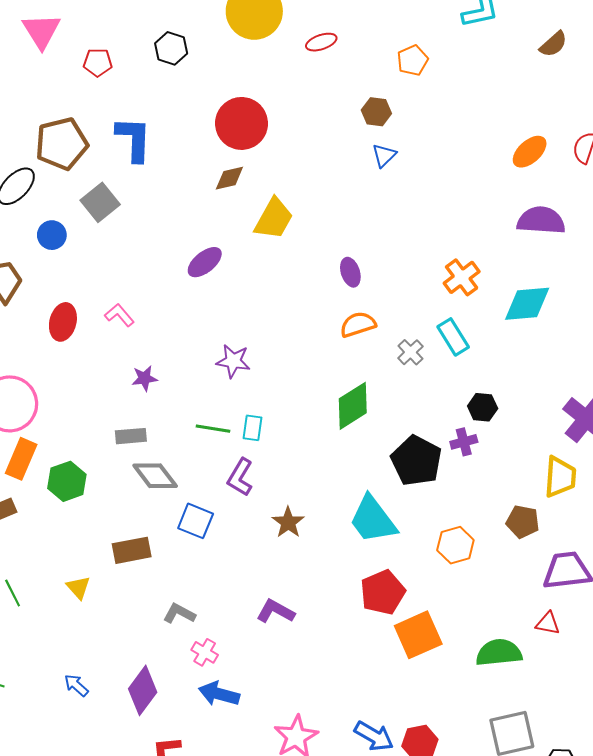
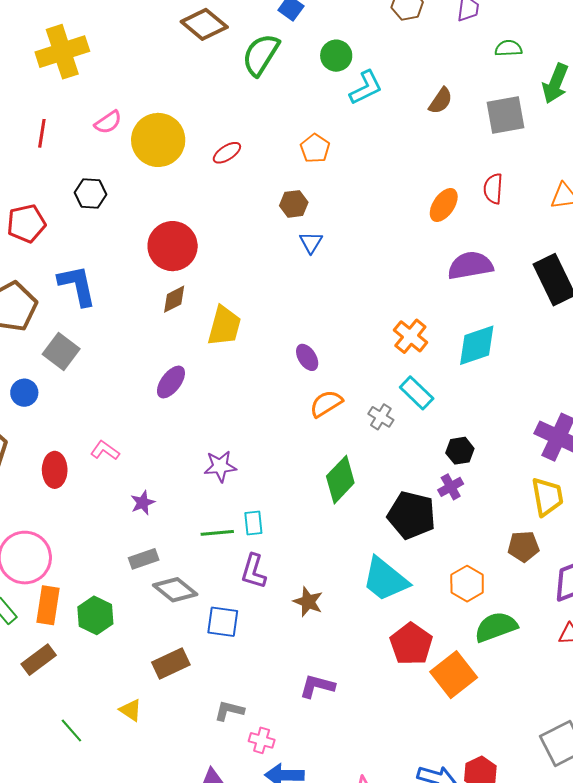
red pentagon: (98, 62) -> (26, 223), size x1.4
green semicircle: (499, 653) -> (496, 627), moved

